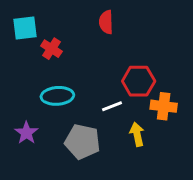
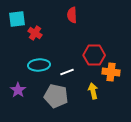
white line: (112, 106) -> (67, 72), moved

